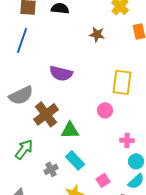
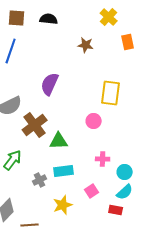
purple semicircle: (61, 73) -> (50, 84), turned 100
pink cross: (127, 140) -> (103, 159), moved
cyan rectangle: (75, 160) -> (64, 171), turned -54

